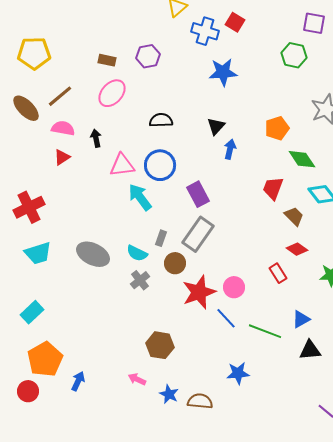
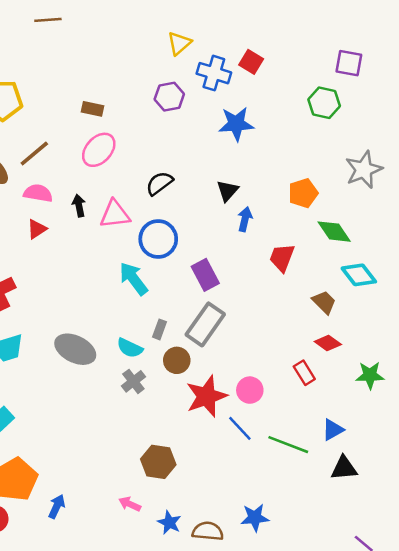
purple hexagon: (148, 56) -> (169, 97), moved
black semicircle: (161, 120) -> (159, 183), turned -35
pink triangle: (122, 165) -> (115, 214), moved
red trapezoid: (273, 188) -> (282, 258), moved
blue star: (238, 373) -> (255, 518), moved

